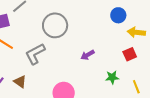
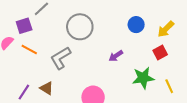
blue circle: (118, 15) -> (136, 25), moved
yellow arrow: (136, 32) -> (166, 29), turned -48
green star: (112, 77) -> (143, 78), size x1.5

